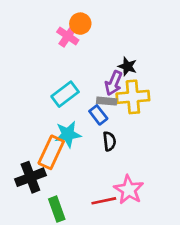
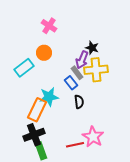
orange circle: (80, 24) -> (44, 53), moved
cyan rectangle: (65, 94) -> (24, 68), moved
gray rectangle: (107, 101) -> (77, 73), turned 48
black cross: (30, 177) -> (34, 135), moved

